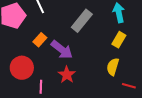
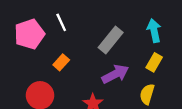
purple arrow: (62, 50) -> (115, 74), moved, turned -65

